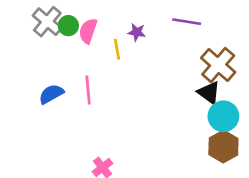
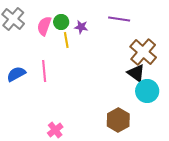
green circle: (68, 26) -> (61, 22), moved
brown hexagon: (223, 147) -> (118, 120), moved

